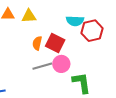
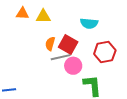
red hexagon: (92, 31) -> (105, 52), moved
gray line: (42, 66) -> (61, 57), moved

